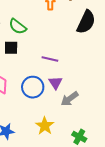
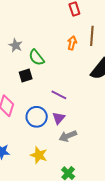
black square: (11, 48) -> (26, 75), turned -32
yellow star: (45, 126) -> (39, 155), turned -30

